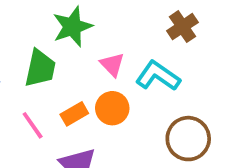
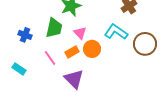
pink triangle: (112, 65) -> (80, 33), moved
brown circle: (188, 139) -> (145, 44), moved

